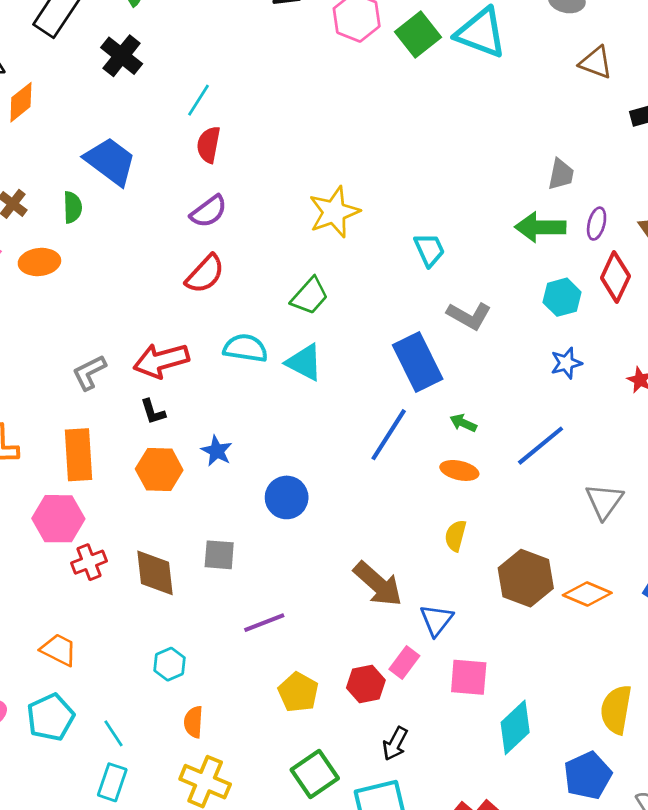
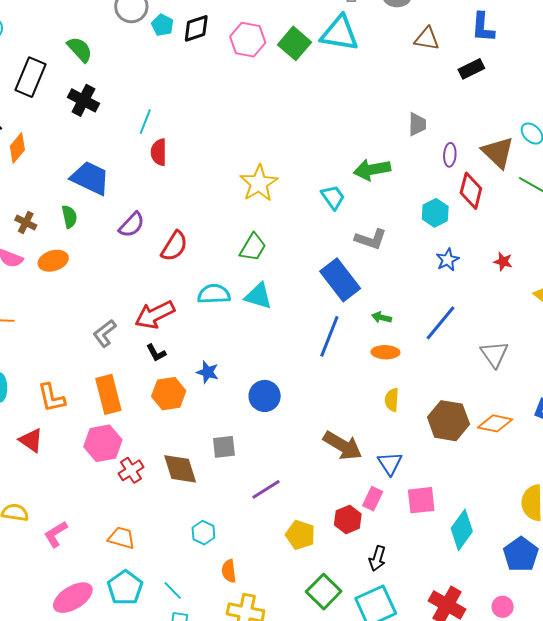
purple semicircle: (209, 211) -> (132, 225), moved
green arrow: (540, 227) -> (372, 170), moved

